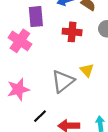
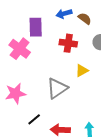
yellow triangle: (87, 70) -> (82, 71), moved, turned 40

